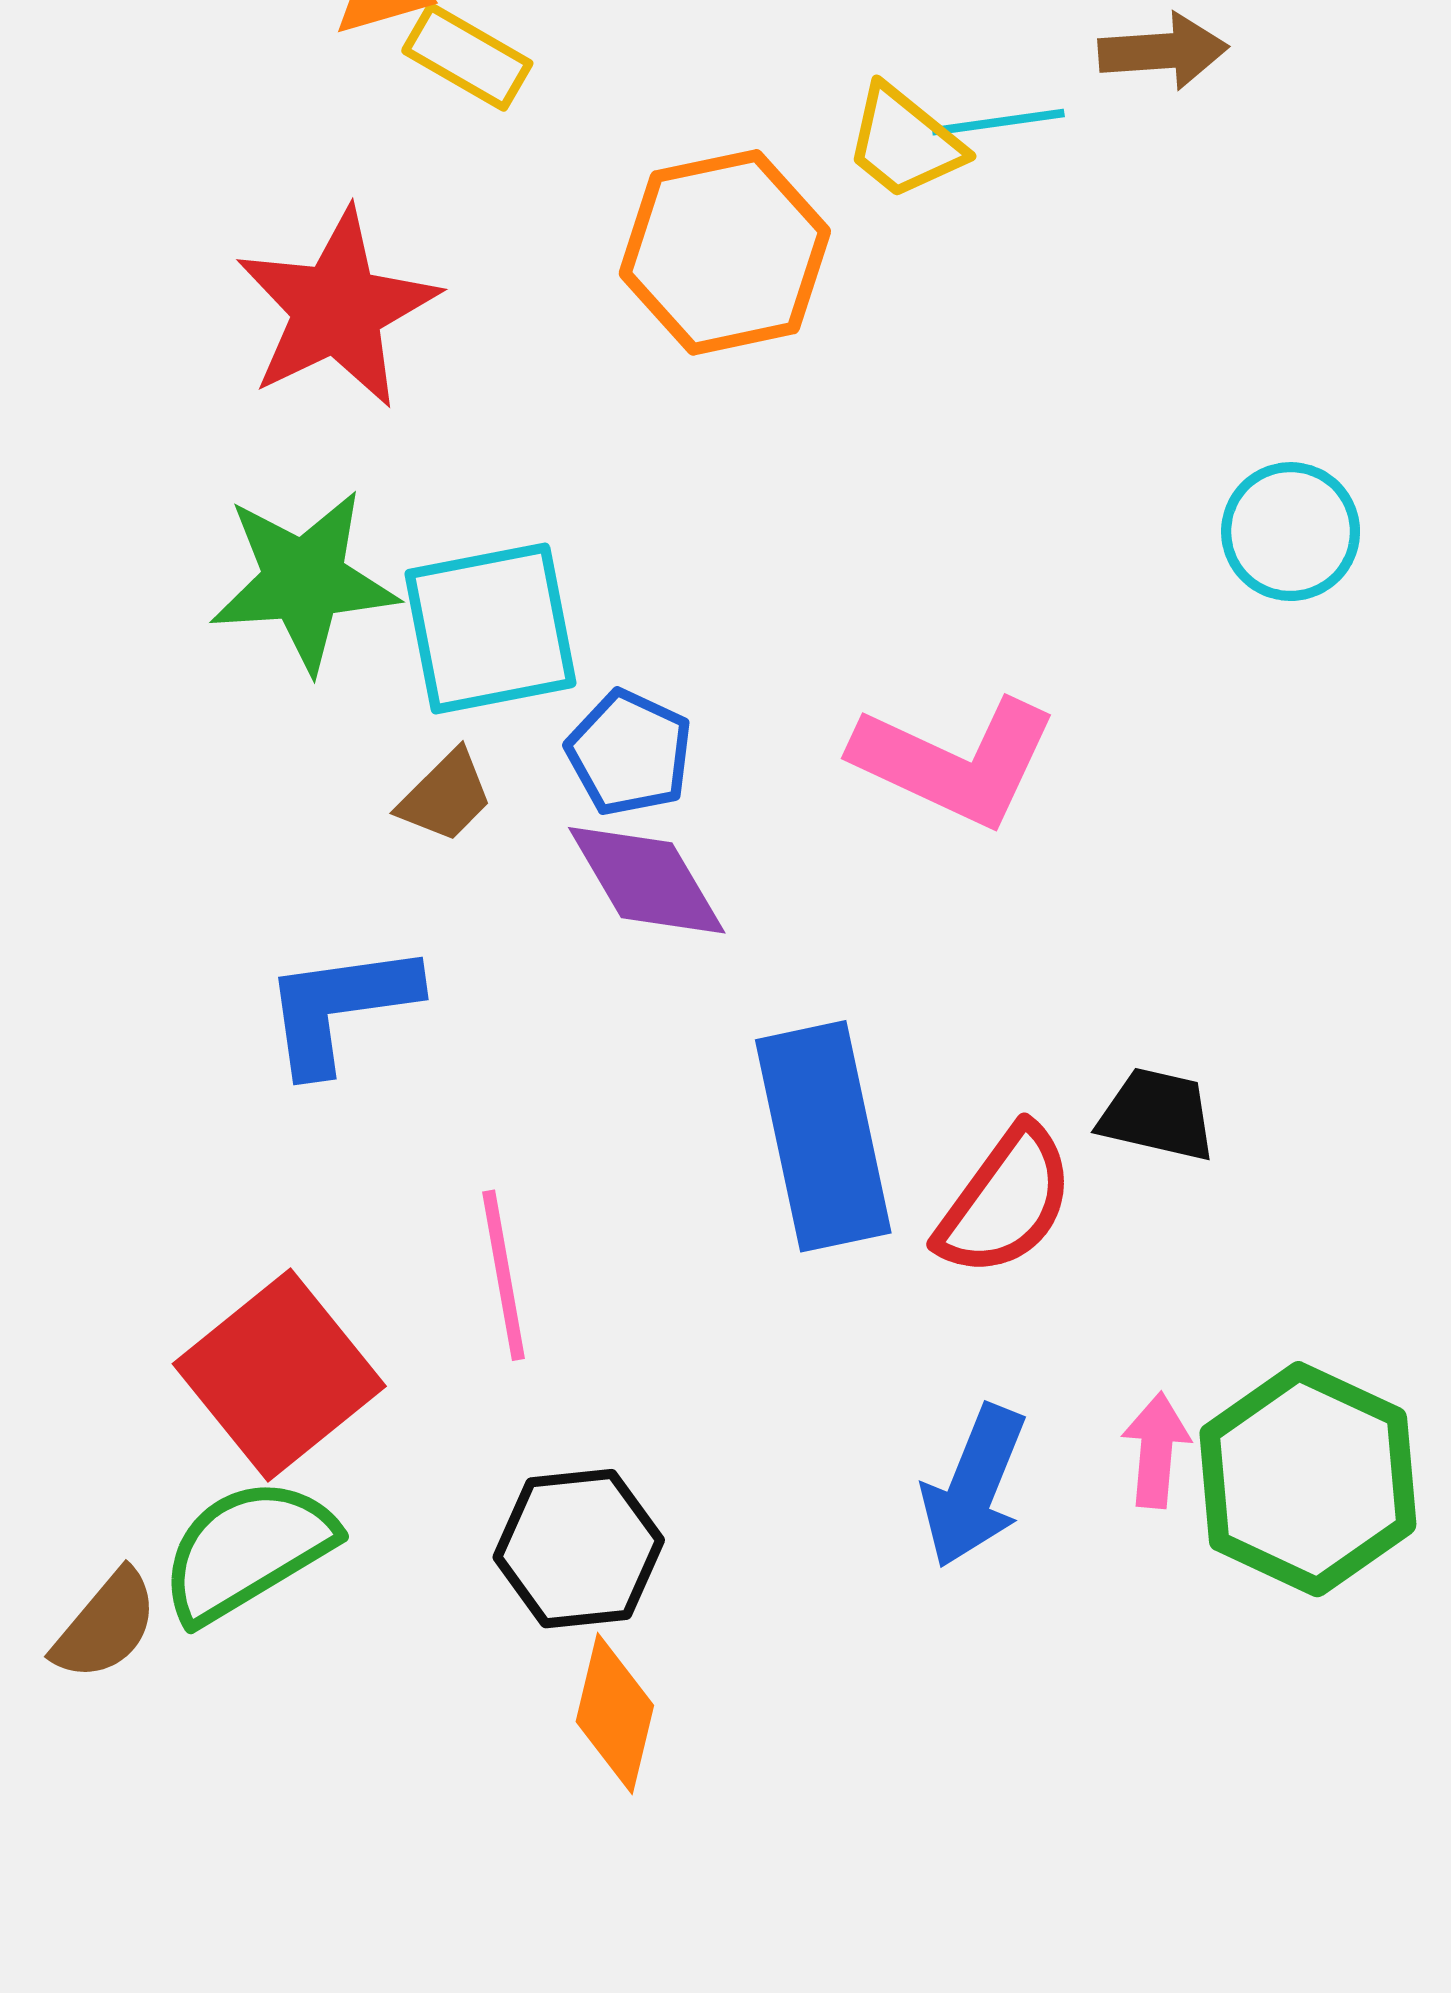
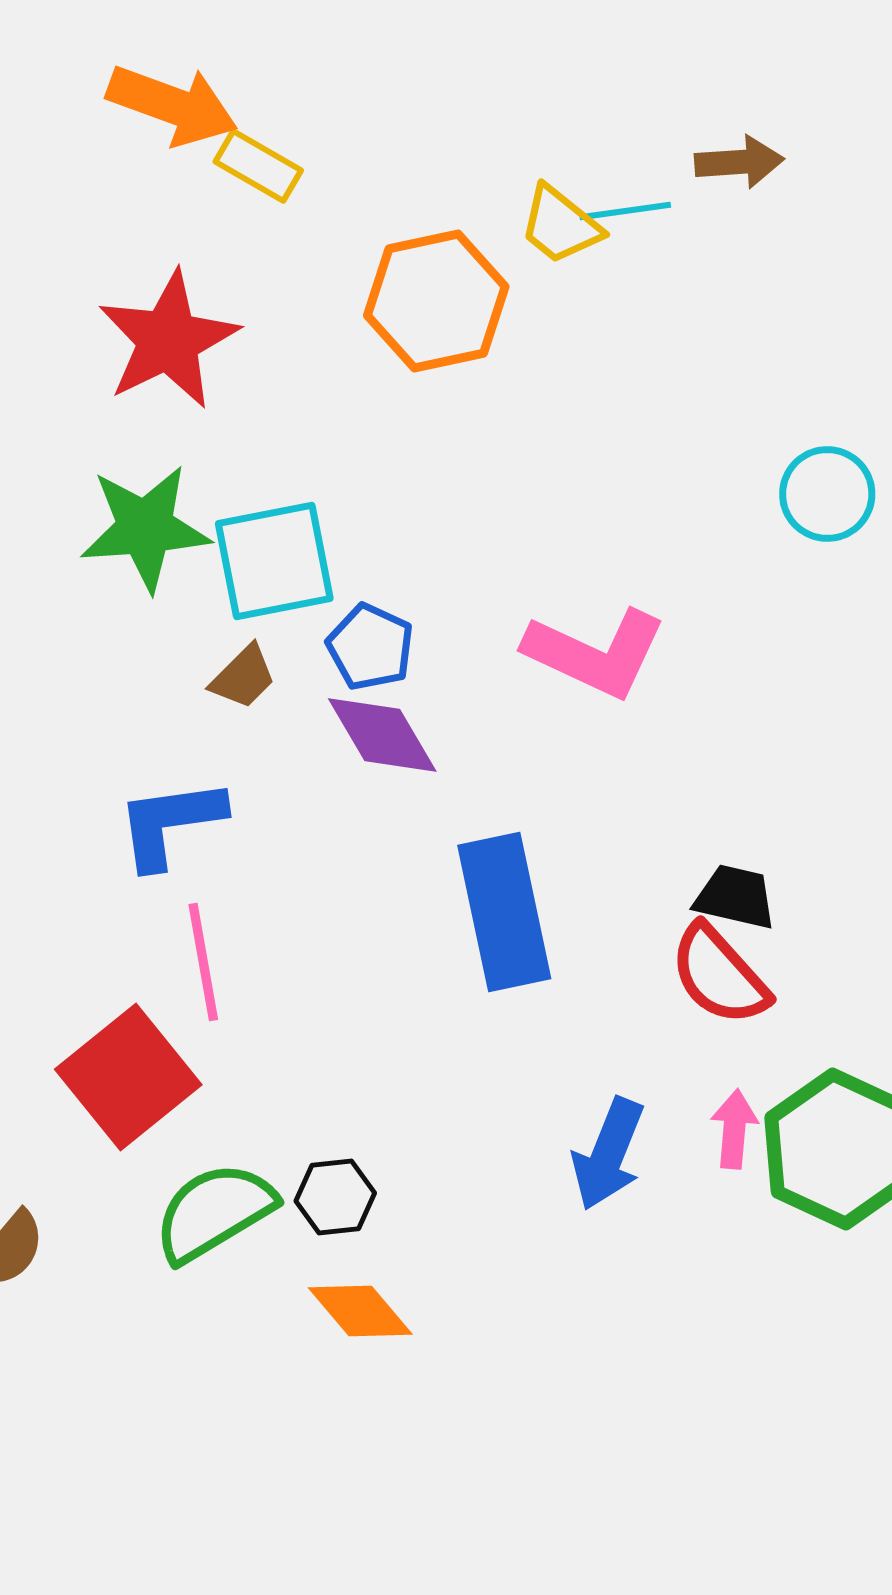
red semicircle: (1006, 1201) -> (719, 975), moved, turned 102
pink line: (503, 1275) -> (203, 962), moved
black hexagon: (579, 1549) -> (335, 1197), size x0.7
green semicircle: (247, 1550) -> (214, 1212), moved
orange diamond: (615, 1714) -> (360, 1311), turned -54

